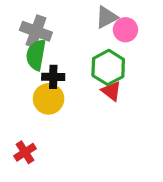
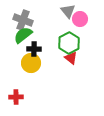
gray triangle: (107, 17) -> (68, 11), turned -42
green semicircle: (36, 55) -> (23, 35), turned 42
red cross: (25, 152) -> (16, 97), turned 32

